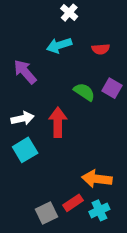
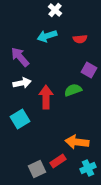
green semicircle: (84, 92) -> (73, 90), moved, turned -54
white arrow: (23, 118) -> (22, 83), moved
cyan cross: (99, 210) -> (88, 168), moved

